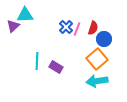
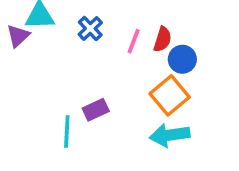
blue cross: (66, 27) -> (90, 29), moved
cyan line: (37, 61) -> (67, 131), moved
purple rectangle: (56, 67) -> (96, 110), turned -56

